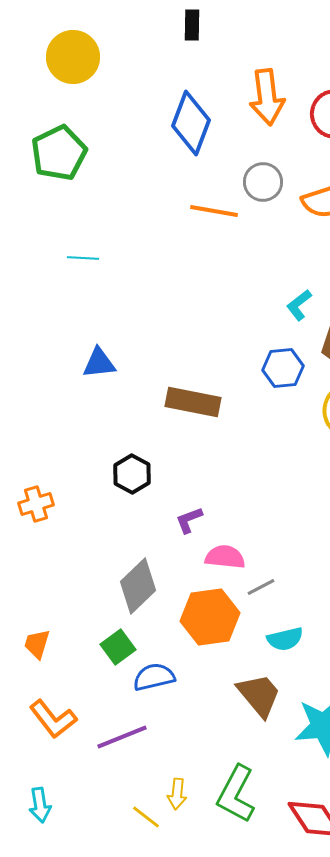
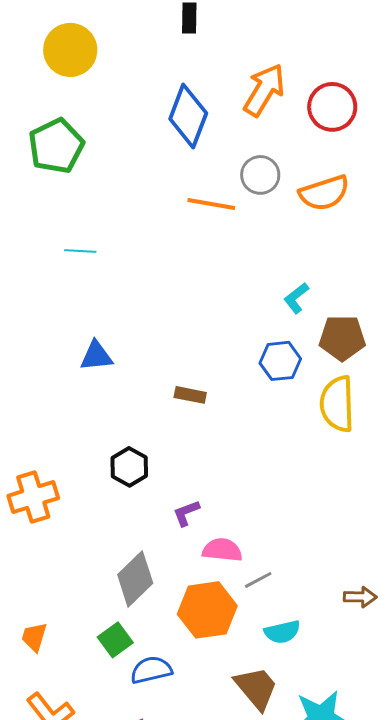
orange arrow: (267, 97) -> (264, 90), turned -142
brown rectangle: (193, 402) -> (190, 395), size x0.6
orange cross: (36, 504) -> (33, 497), size x1.4

